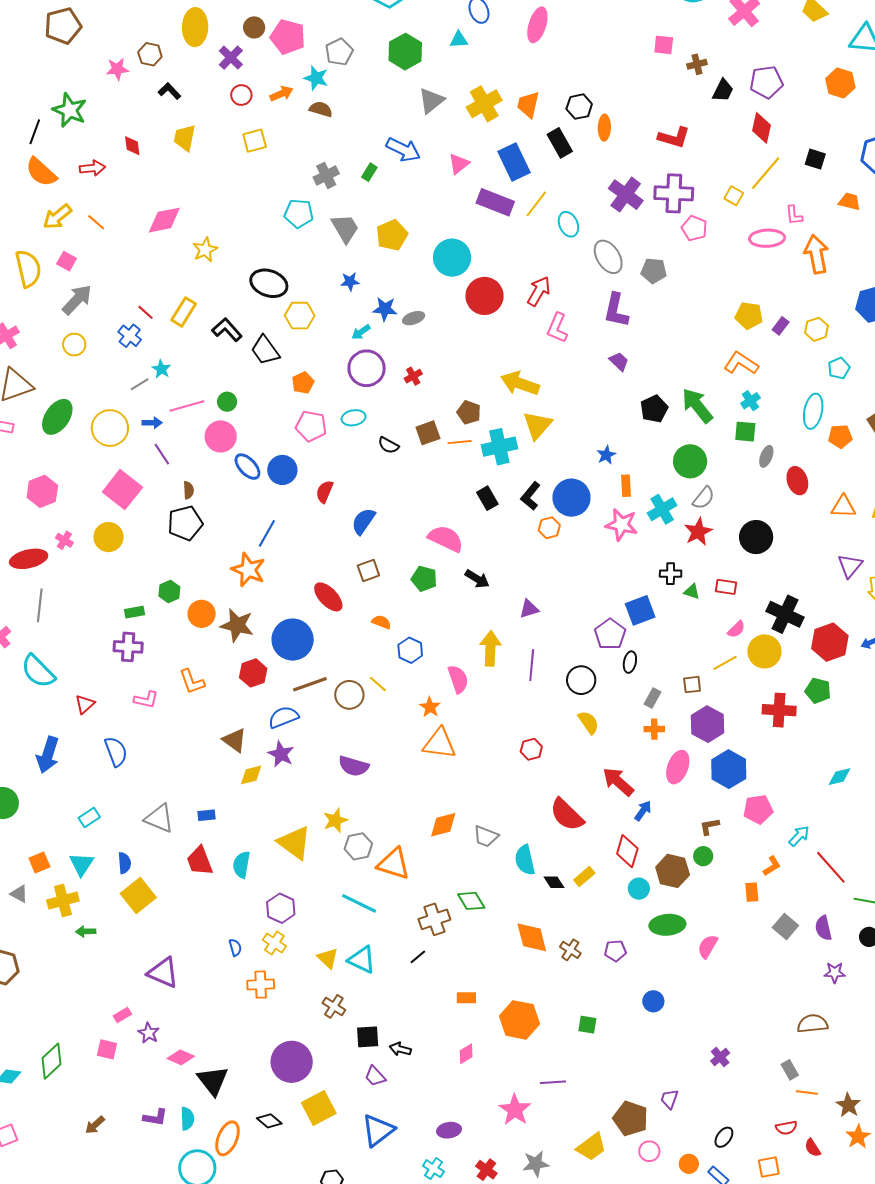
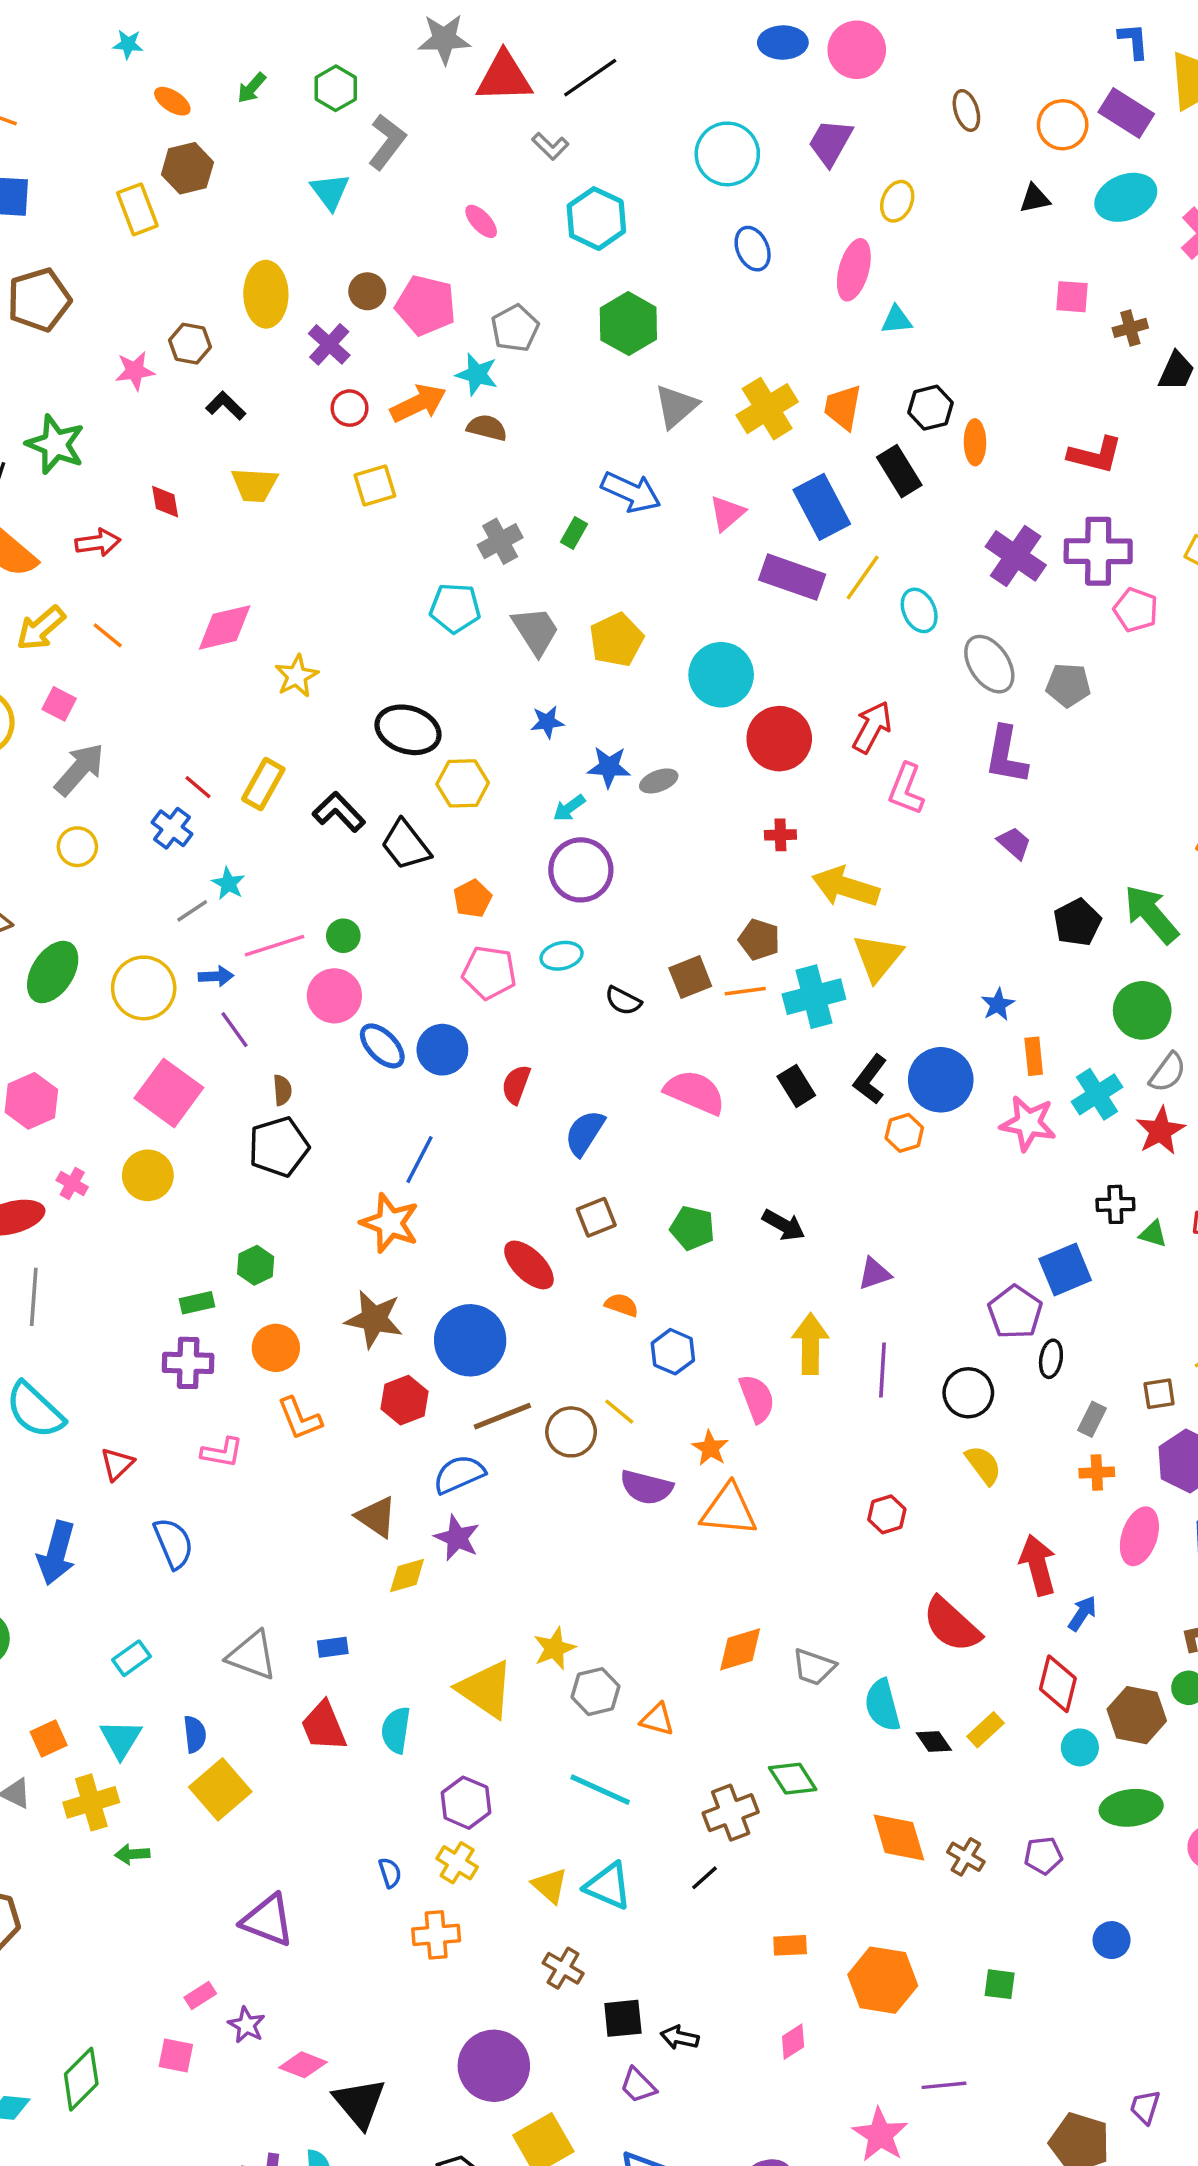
cyan triangle: (459, 40) -> (897, 320), moved
orange arrow: (281, 94) -> (418, 403), size x1.4
yellow trapezoid: (185, 138) -> (255, 485), turned -96
red cross: (413, 376) -> (780, 835), moved, turned 30
pink semicircle: (446, 539) -> (695, 1092), moved
orange circle: (202, 614) -> (276, 1348), moved
purple semicircle: (354, 766) -> (646, 1487), moved
red arrow: (618, 782) -> (1038, 1565), turned 36
orange triangle: (394, 864) -> (657, 1719), size x0.6

